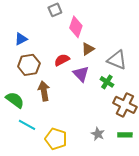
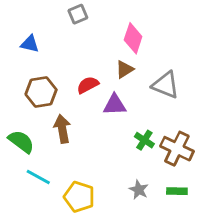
pink diamond: (76, 27) -> (133, 38), moved
blue triangle: (21, 39) -> (30, 44), moved, turned 40
purple triangle: (81, 74) -> (115, 105), turned -48
green cross: (107, 82) -> (144, 140), moved

